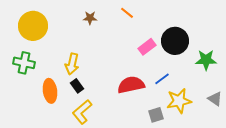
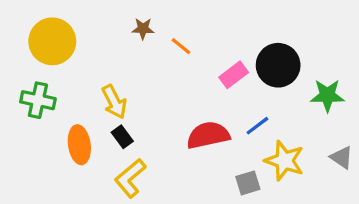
orange line: (127, 13) -> (181, 46), moved
yellow arrow: (72, 64) -> (114, 102), turned -40
yellow star: (179, 101) -> (284, 161), turned 30

